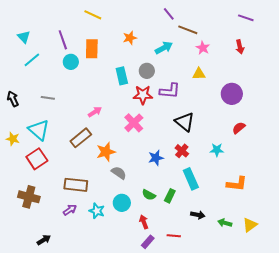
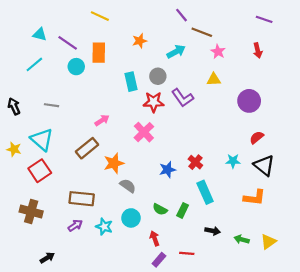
cyan triangle: (24, 37) -> (40, 34), moved, turned -32
purple line: (63, 40) -> (68, 43), turned -36
purple L-shape: (170, 91) -> (183, 98), turned 50
black triangle: (185, 122) -> (264, 165), moved

